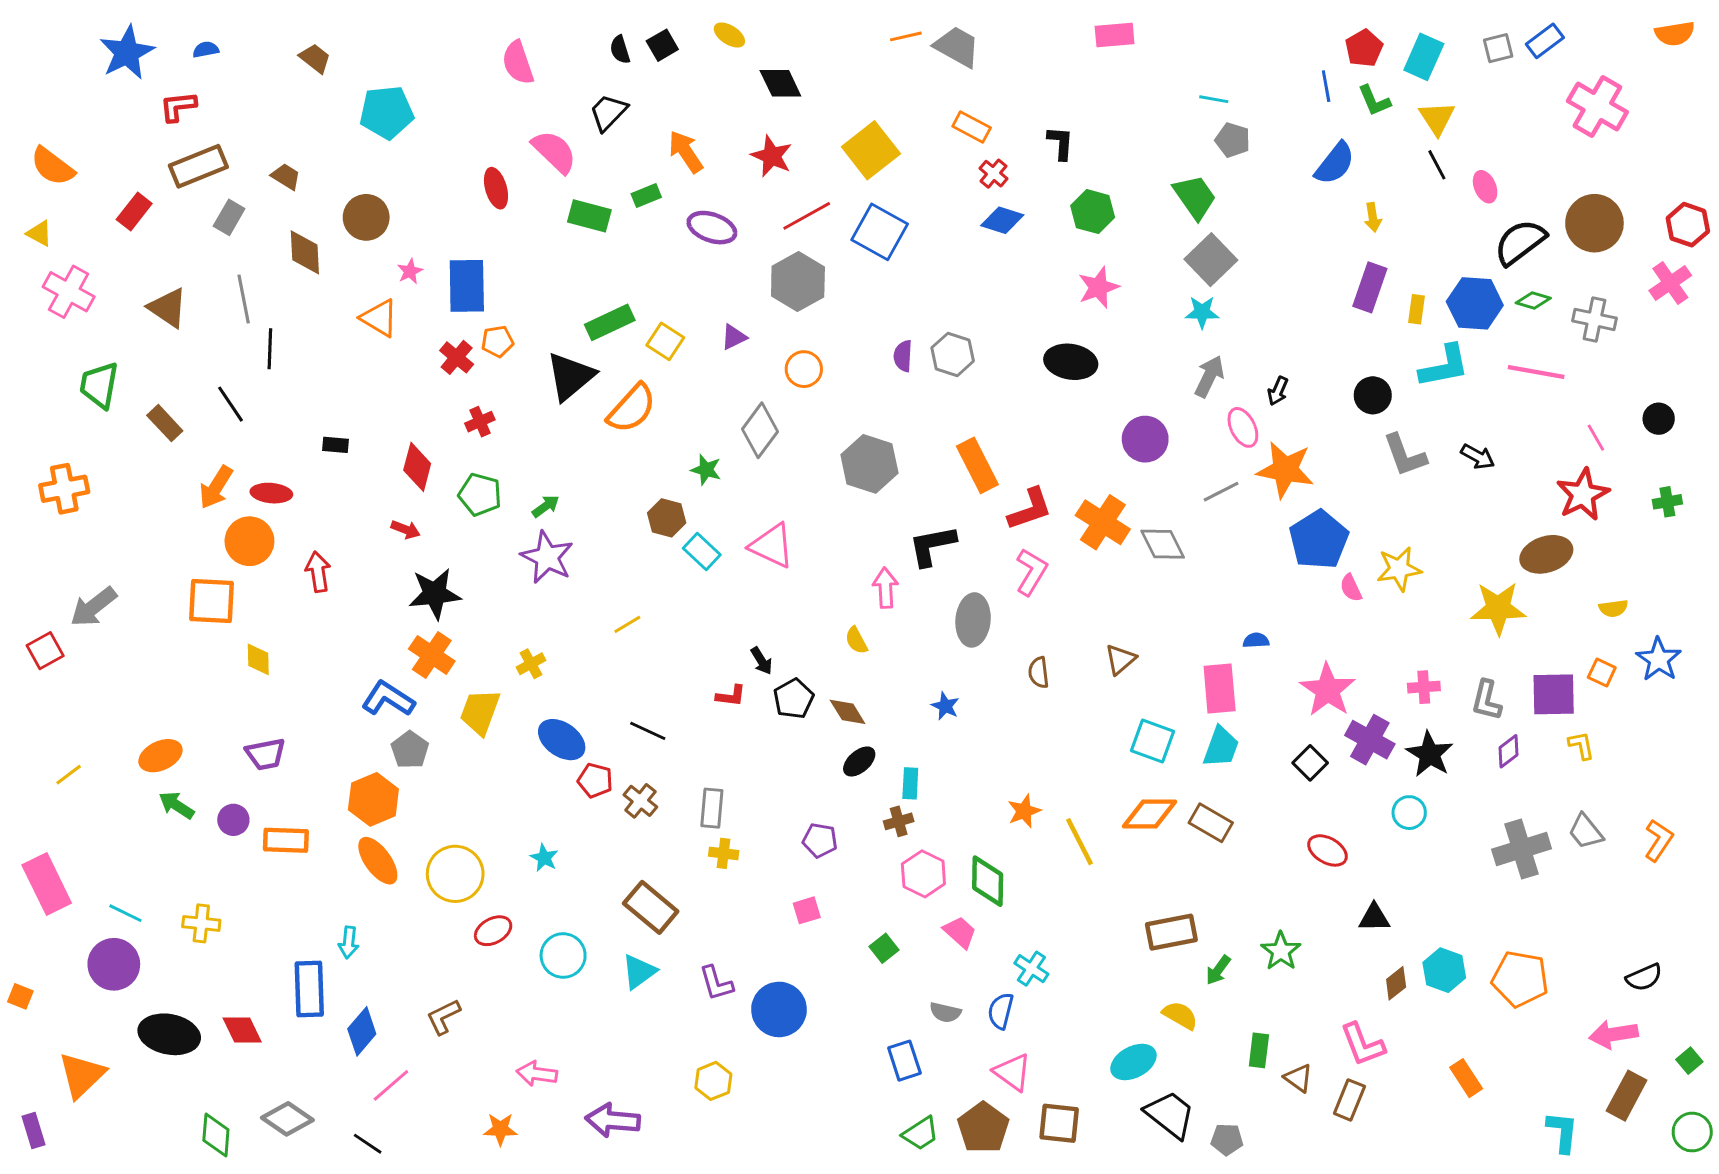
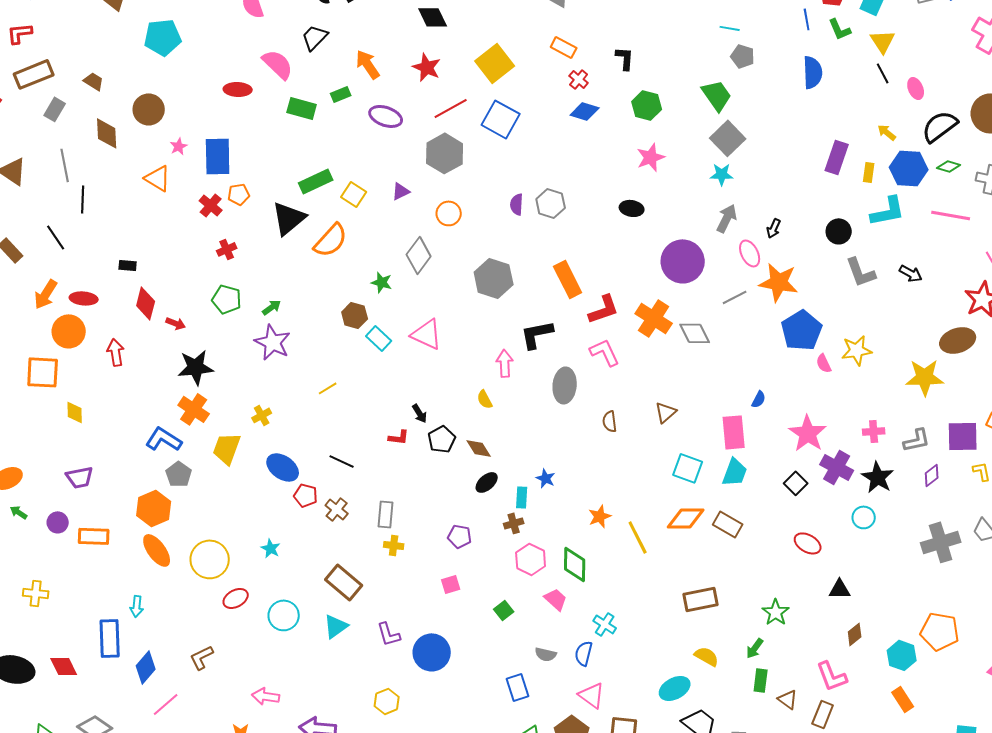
blue semicircle: (1335, 163) -> (813, 72), turned -40
red ellipse: (496, 188) -> (238, 89), turned -72
yellow arrow: (1373, 217) -> (887, 132), moved, turned 138
black ellipse: (1071, 362) -> (632, 208), size x0.7
purple circle: (1145, 439) -> (683, 261), size x1.4
red diamond: (417, 467) -> (146, 303), moved
pink L-shape: (1031, 572) -> (605, 352), turned -56
blue semicircle: (1256, 640) -> (759, 399), turned 120
gray L-shape: (1487, 700) -> (917, 440), turned -116
blue star: (945, 706) -> (546, 478), moved
green arrow: (177, 805) -> (19, 512), size x0.7
green arrow: (1218, 970) -> (755, 648), moved
cyan hexagon: (1444, 970) -> (902, 655), moved

